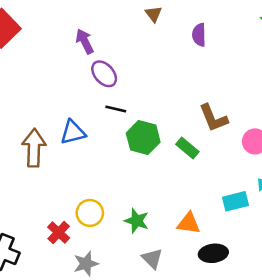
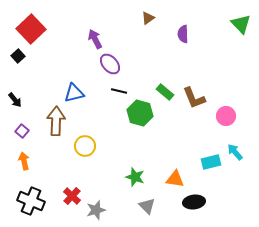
brown triangle: (154, 14) -> (148, 18), turned 32
blue triangle: (73, 132) -> (74, 93), moved
green rectangle: (187, 148) -> (165, 92), moved
yellow circle: (90, 213) -> (85, 146), moved
red cross: (59, 232) -> (72, 196), moved

